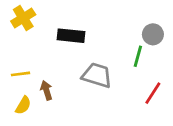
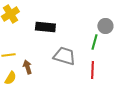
red line: (153, 93) -> (92, 70), moved, turned -30

